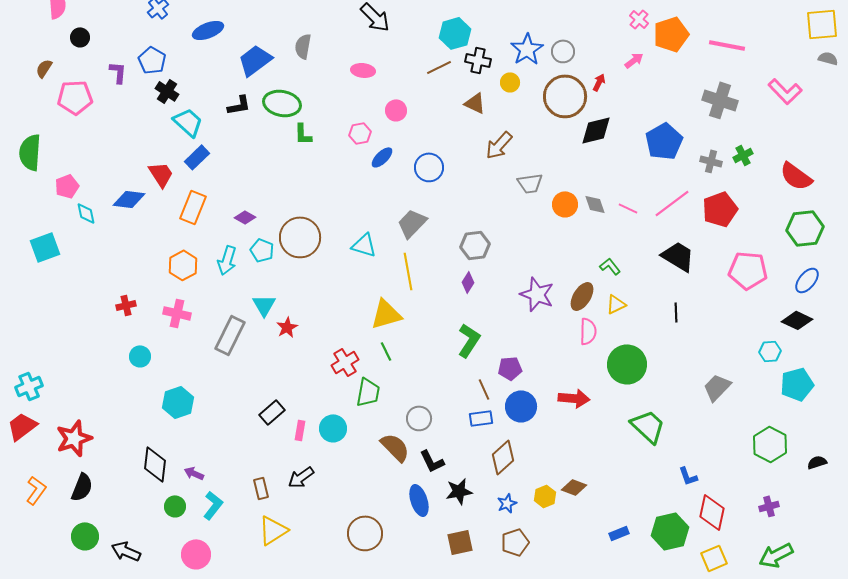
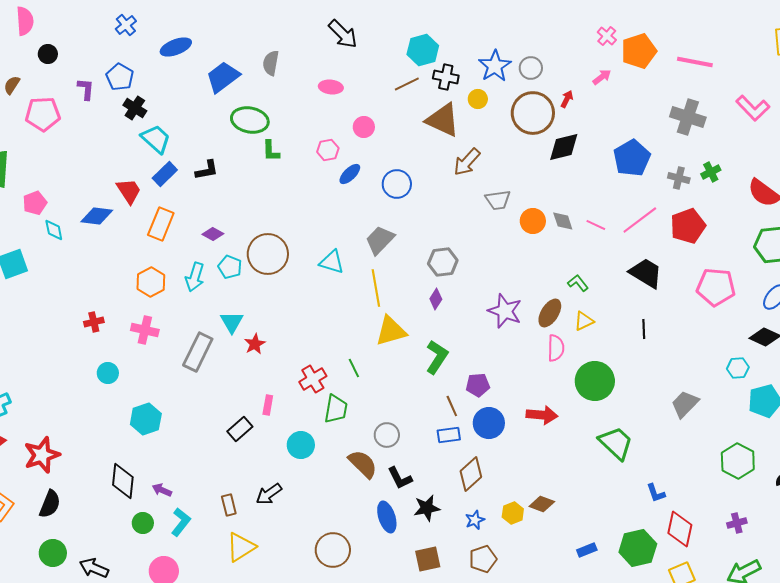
brown triangle: (475, 103) -> (443, 120), size x1.6
black L-shape: (239, 105) -> (207, 170), moved
yellow triangle: (386, 314) -> (391, 331), moved
pink rectangle: (300, 430) -> (268, 405), moved

